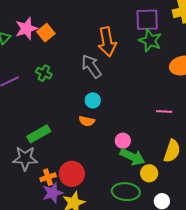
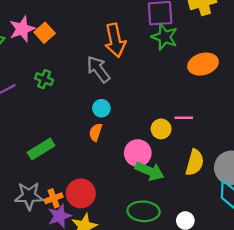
orange semicircle: (87, 121) -> (95, 132), turned 98
pink circle: (123, 141) -> (138, 153), size x1.5
gray star: (25, 158) -> (29, 196), moved
yellow circle: (149, 173) -> (161, 129), moved

